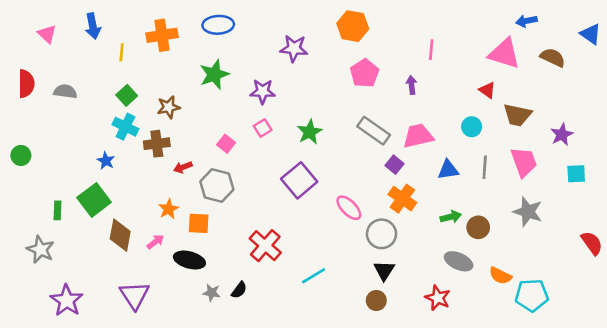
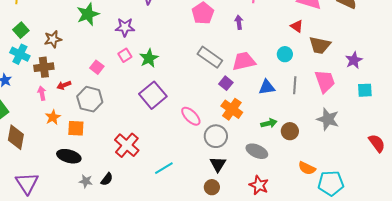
green star: (310, 132) -> (149, 58), moved
pink arrow: (155, 242) -> (42, 93), moved, turned -64
gray ellipse: (459, 261) -> (257, 151), moved

